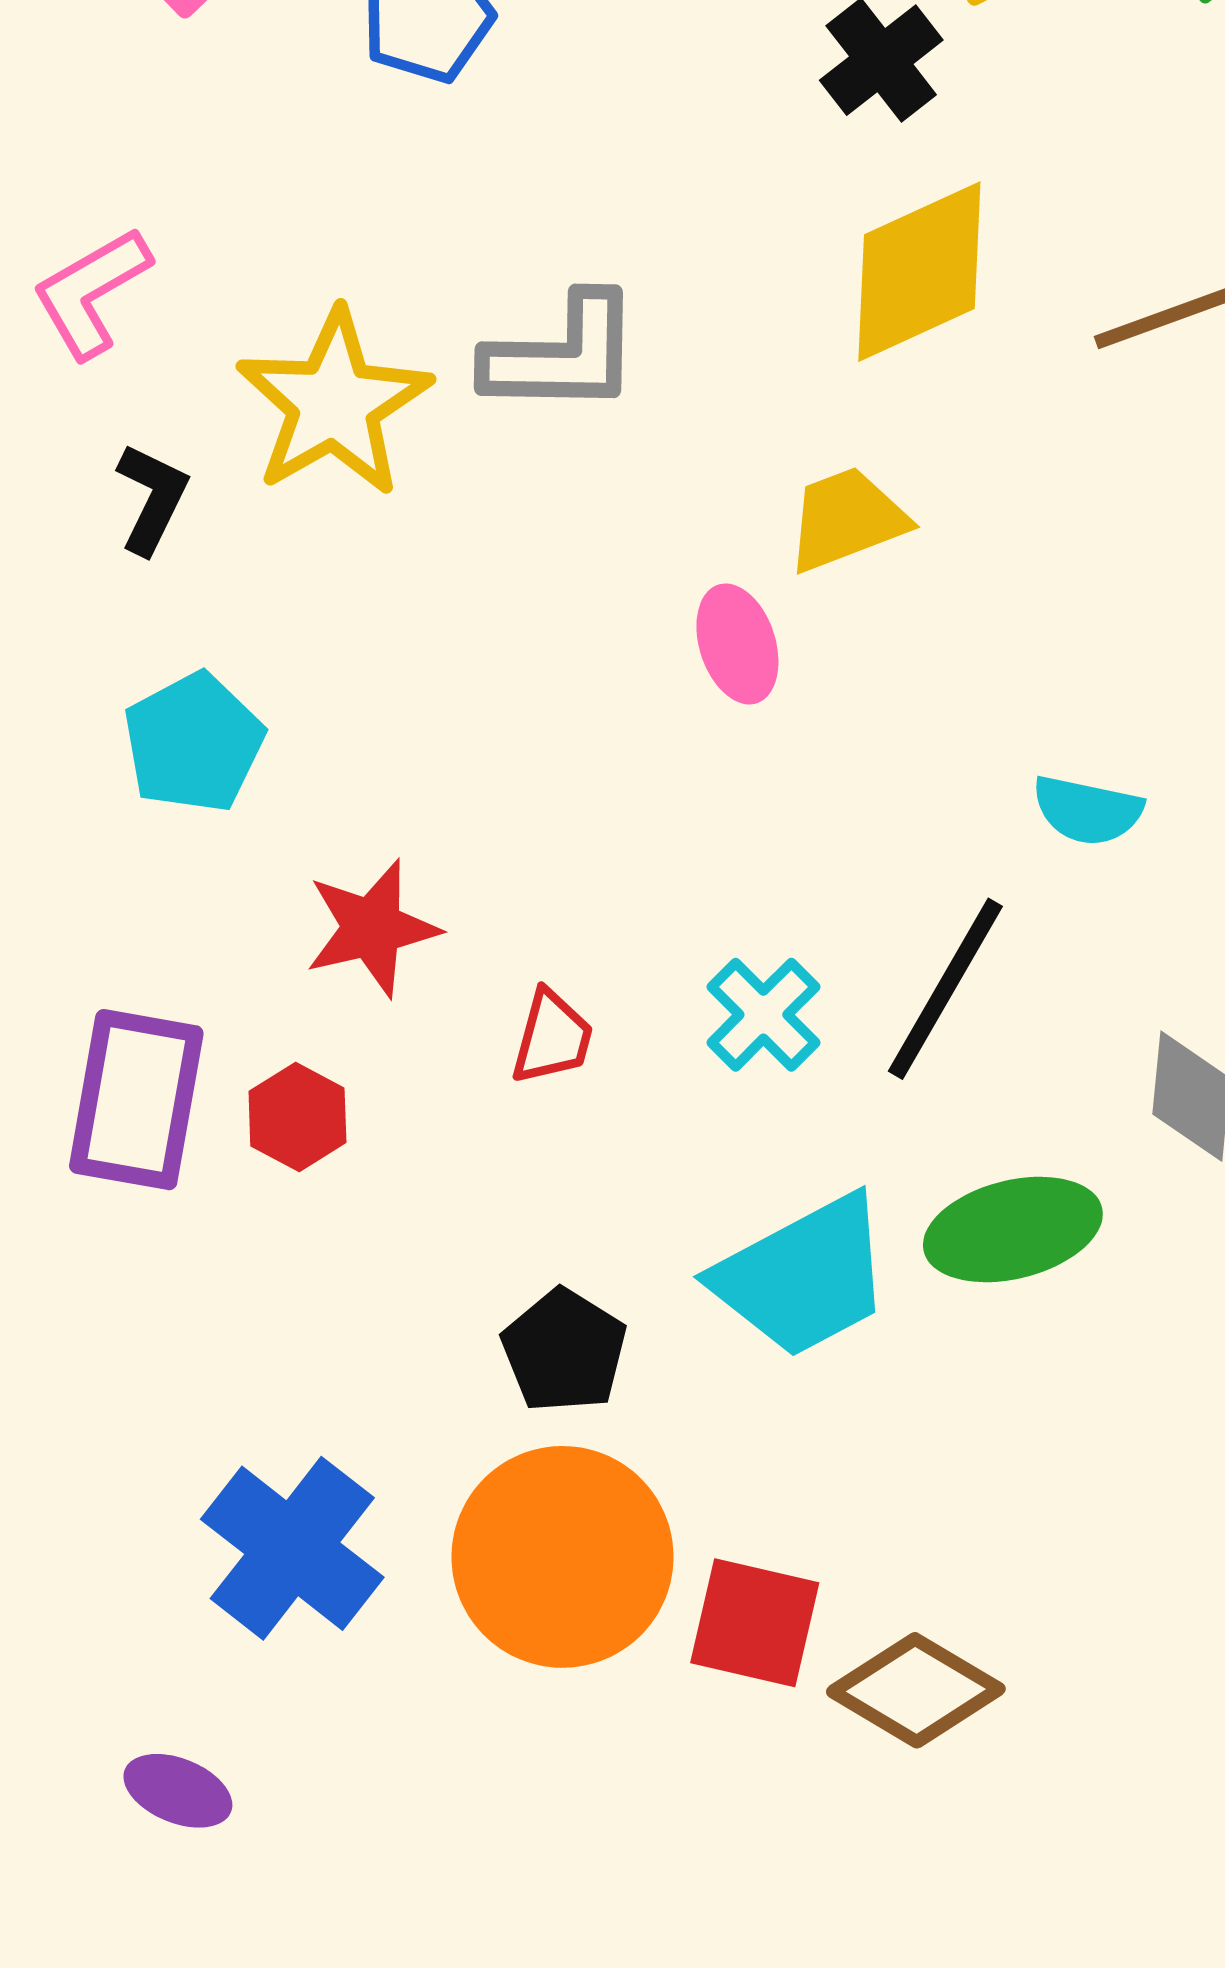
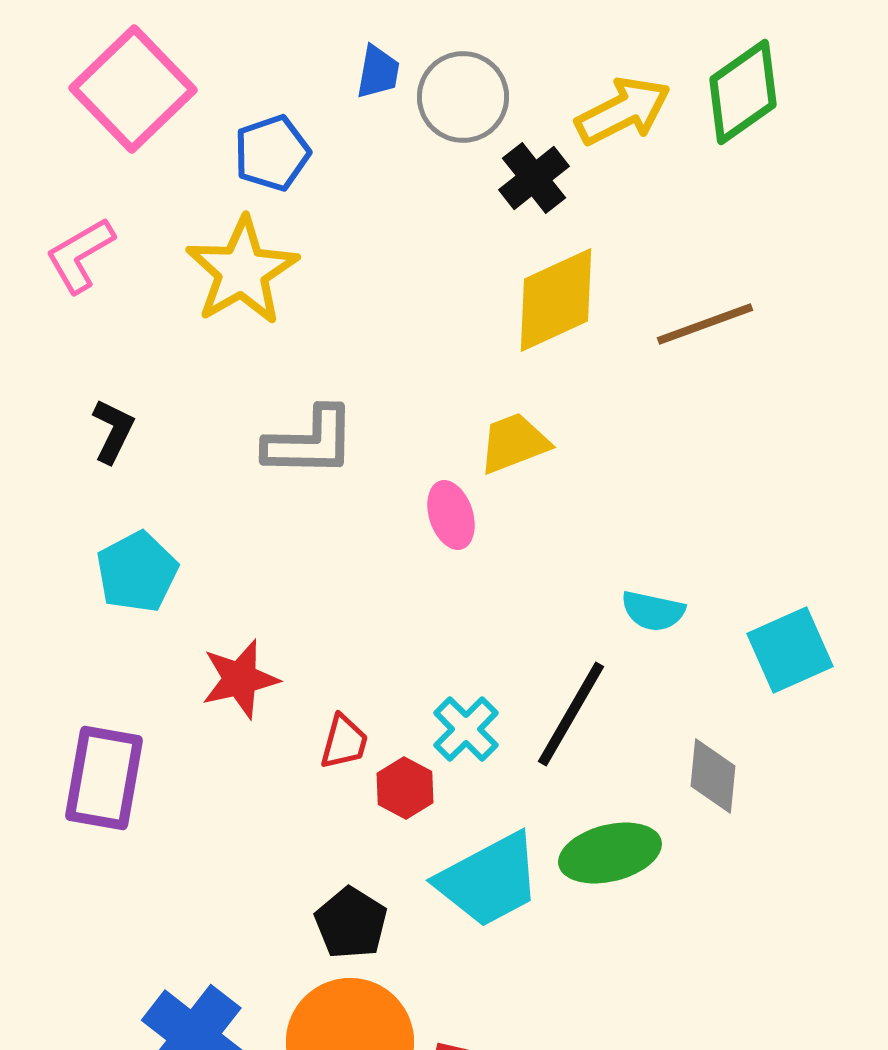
pink L-shape: (91, 292) -> (80, 255), moved
gray L-shape: (562, 355) -> (310, 442), moved
yellow star: (334, 403) -> (242, 271), moved
red hexagon: (297, 1117) -> (405, 788), moved

